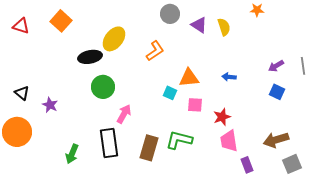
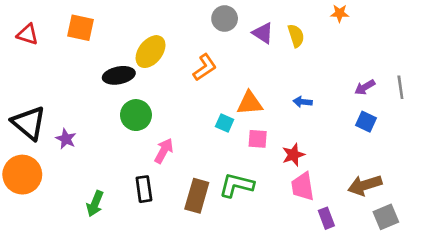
orange square: (61, 21) -> (80, 28), turned -30
black triangle: (22, 93) -> (29, 123), size x1.8
black rectangle: (109, 143) -> (144, 189), size x0.7

